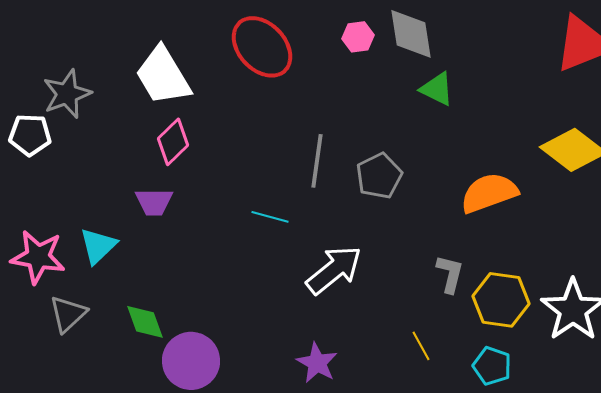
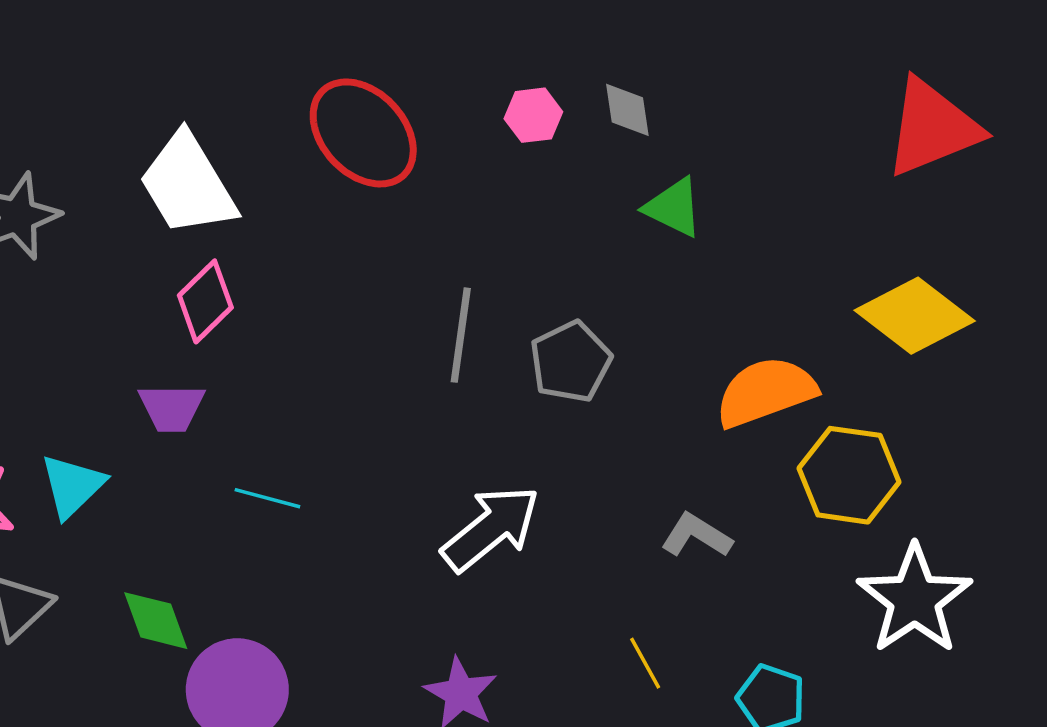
gray diamond: (411, 34) -> (627, 110), size x0.6
cyan line: (270, 217) -> (267, 498), moved
gray L-shape: (450, 274) -> (696, 535), turned -72
yellow hexagon: (501, 300) -> (849, 475), moved

